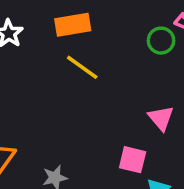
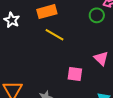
pink square: (133, 160) -> (75, 74), moved

